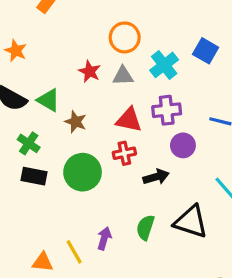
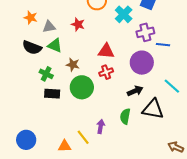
gray triangle: (123, 76) -> (49, 27), moved
purple cross: (167, 110) -> (145, 32), moved
brown star: (76, 122) -> (73, 65), moved
purple circle: (183, 145) -> (142, 63), size x1.5
black arrow: (156, 177) -> (135, 91), moved

